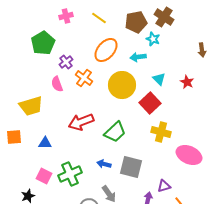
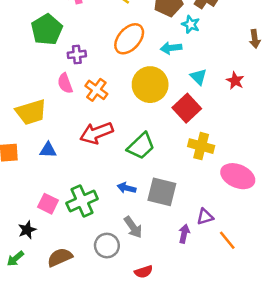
purple cross: (66, 62) -> (77, 54), turned 32
orange cross: (84, 78) -> (96, 90), moved
blue triangle: (45, 143) -> (48, 150), moved

